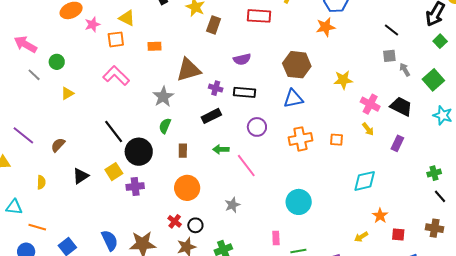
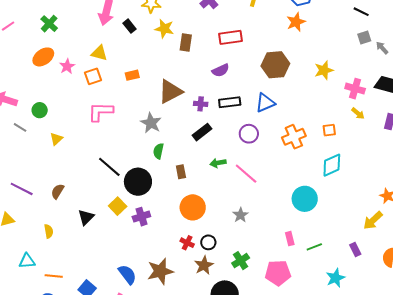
red rectangle: (259, 16) -> (231, 37), moved
pink L-shape: (116, 76) -> (101, 112), turned -32
blue triangle: (293, 99) -> (265, 103), moved
cyan diamond: (365, 181) -> (332, 165), moved
yellow arrow: (361, 237) -> (373, 220), size x1.5

